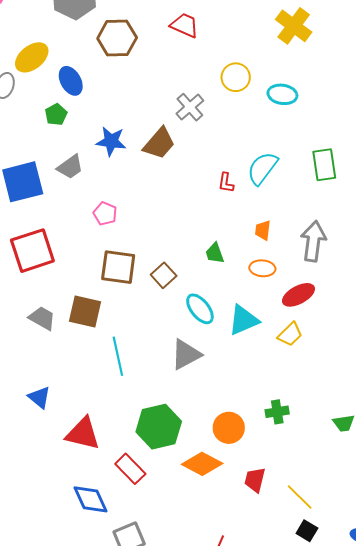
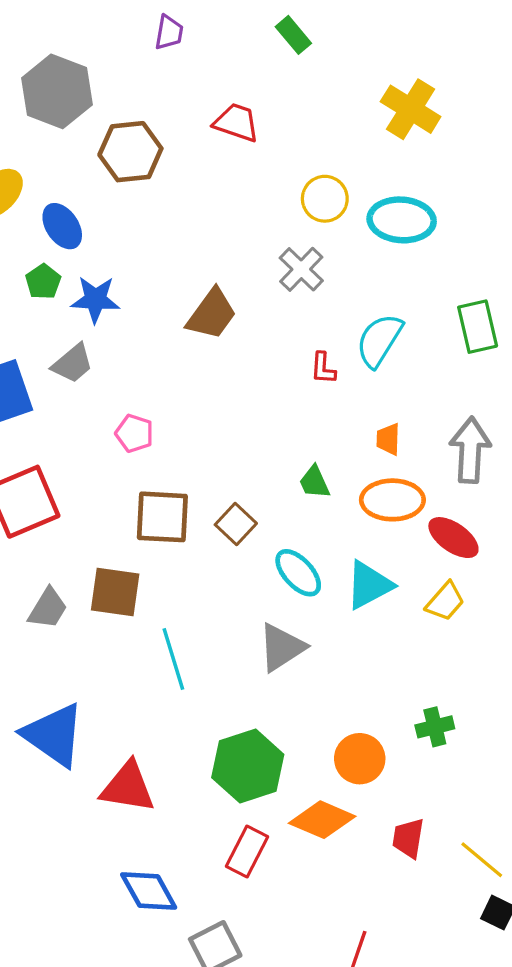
cyan ellipse: (282, 94) -> (402, 220), size x1.4
gray cross: (190, 107) -> (301, 269), moved
blue star: (111, 141) -> (95, 299), moved
orange ellipse: (262, 268) -> (392, 500), size x1.5
red ellipse: (298, 295) -> (453, 538), turned 68
gray trapezoid: (42, 318) -> (48, 608), turned 96
blue triangle: (39, 397) -> (54, 735), size x1.8
red rectangle: (130, 469) -> (247, 852), moved, turned 76

